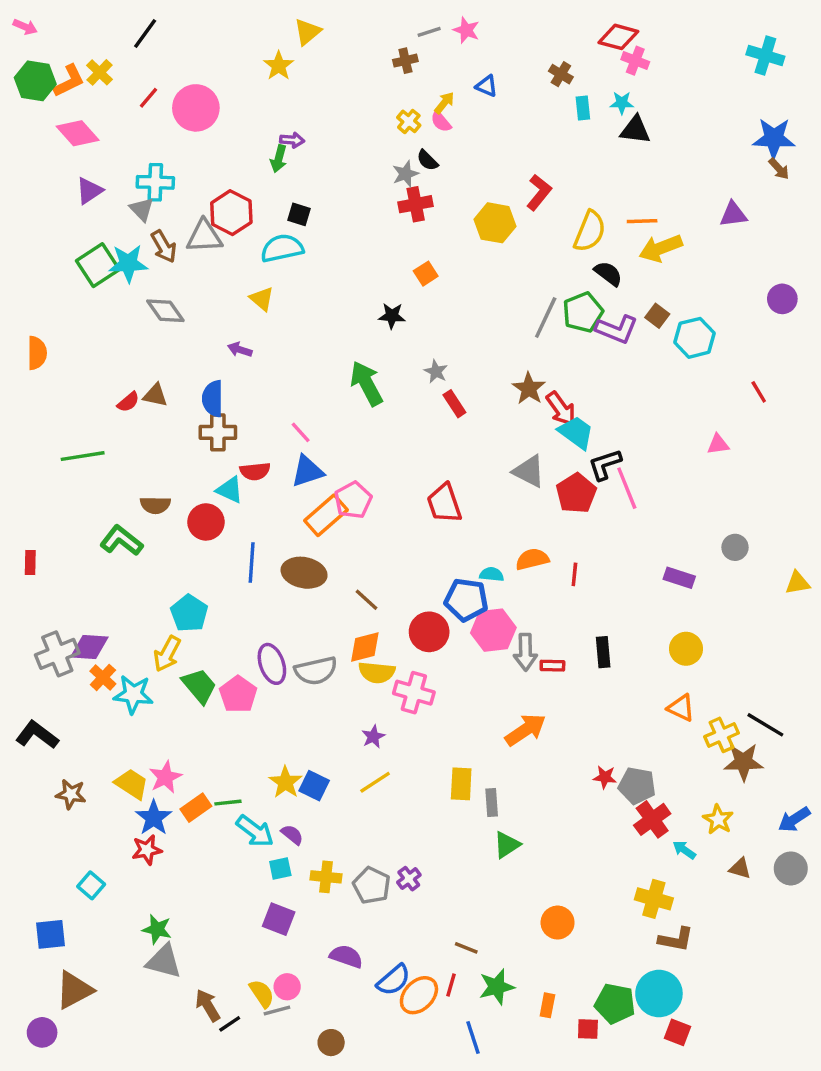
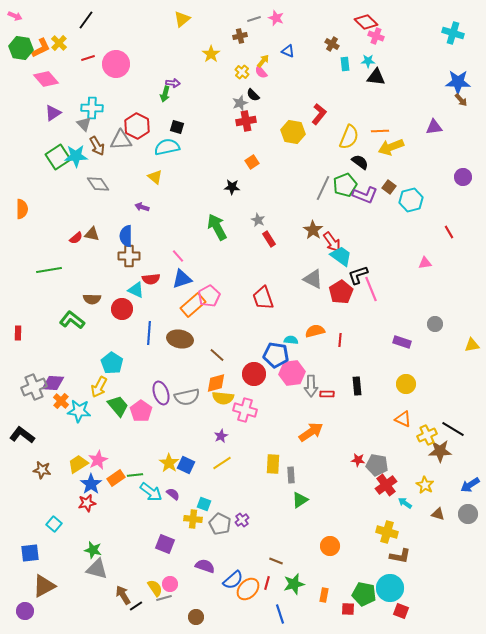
red diamond: (618, 37) -> (366, 22), turned 30
yellow star: (279, 66) -> (211, 54), moved
red line: (149, 98) -> (88, 58), turned 32
yellow trapezoid: (132, 784) -> (78, 464), turned -65
cyan square: (280, 868) -> (204, 504), moved, turned 32

